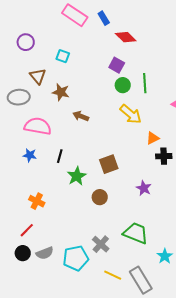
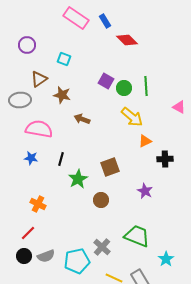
purple square: (117, 65) -> (106, 81), moved
brown triangle: (38, 76) -> (39, 79), turned 36
orange triangle: (153, 138) -> (145, 141), moved

